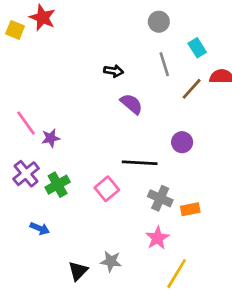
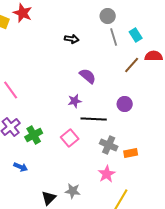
gray line: (164, 64) -> (114, 37), moved
black arrow: (114, 71) -> (72, 39), moved
purple star: (51, 138) -> (75, 101), moved

